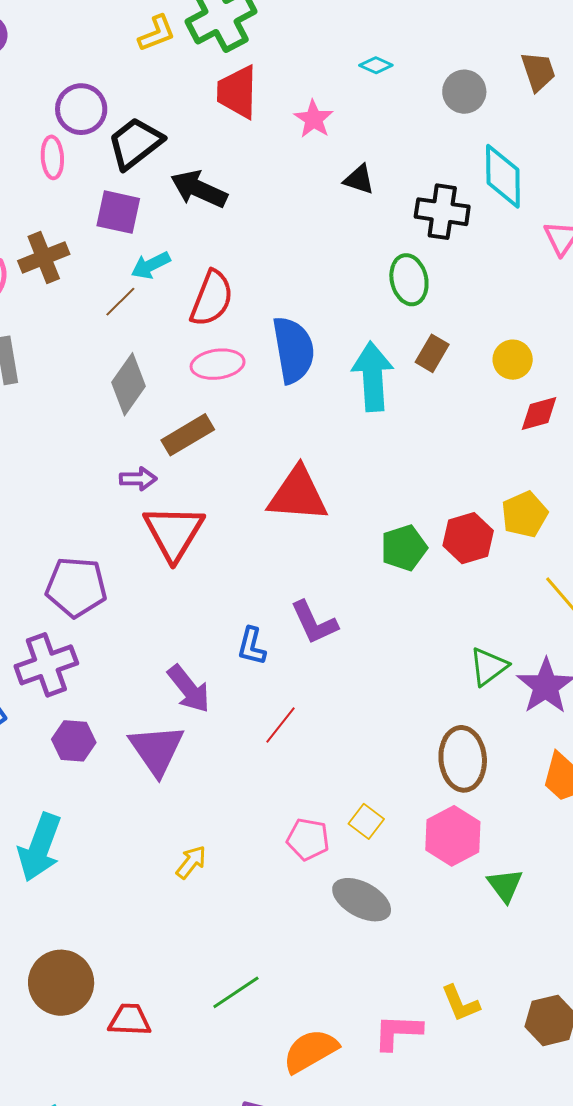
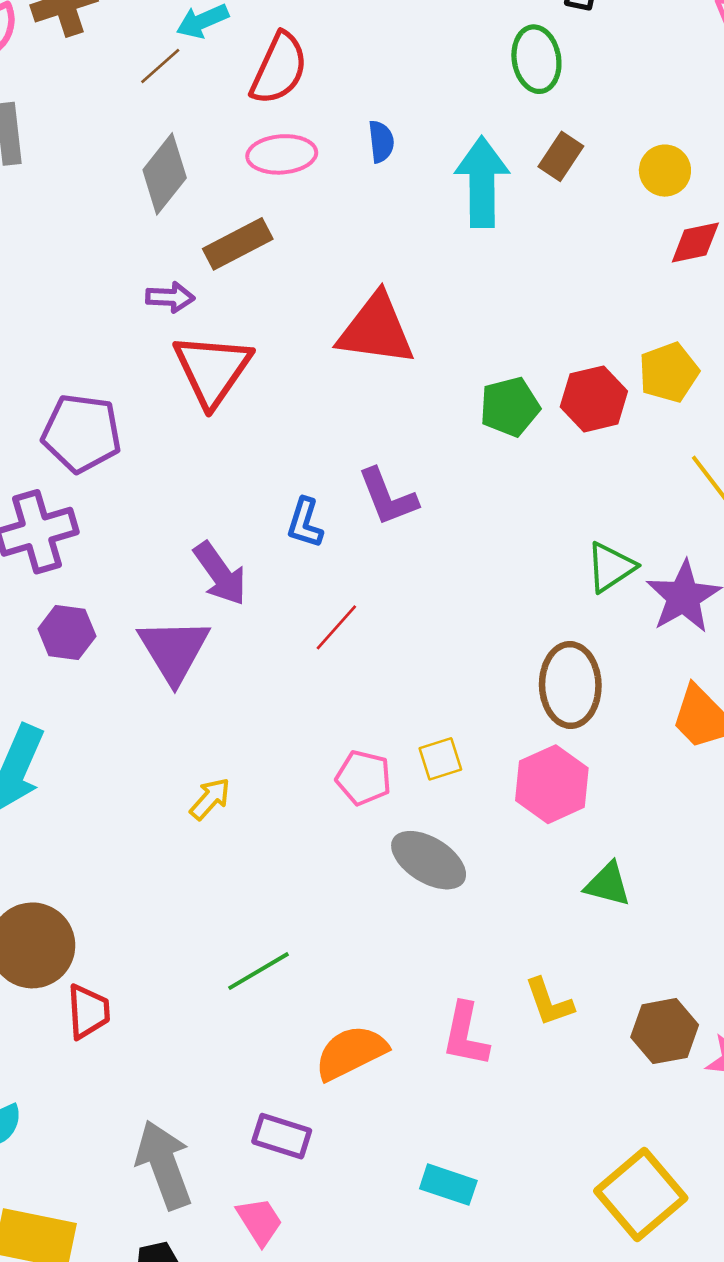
blue semicircle: (293, 350) -> (381, 142), size x0.5
yellow square: (366, 821) -> (440, 759), turned 32
green triangle: (505, 885) -> (608, 884), moved, turned -42
red trapezoid: (130, 1020) -> (88, 1012), moved, turned 81
pink L-shape: (398, 1032) -> (465, 1035), turned -84

